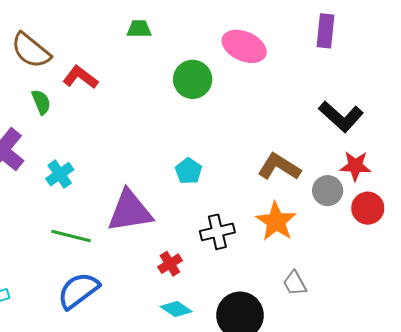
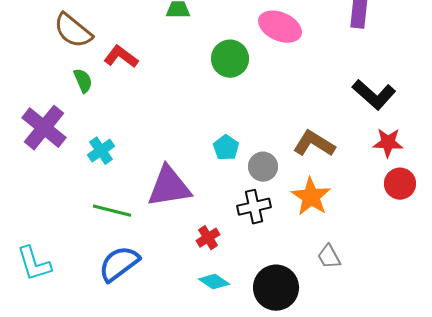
gray circle: (328, 191) -> (263, 167), moved

